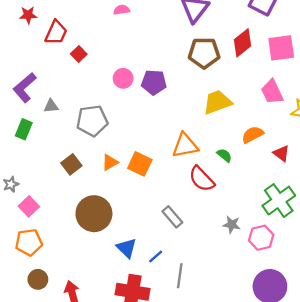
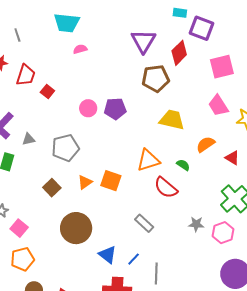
red diamond: (242, 43) -> (179, 53), moved
yellow trapezoid: (217, 102) -> (172, 120), turned 40

